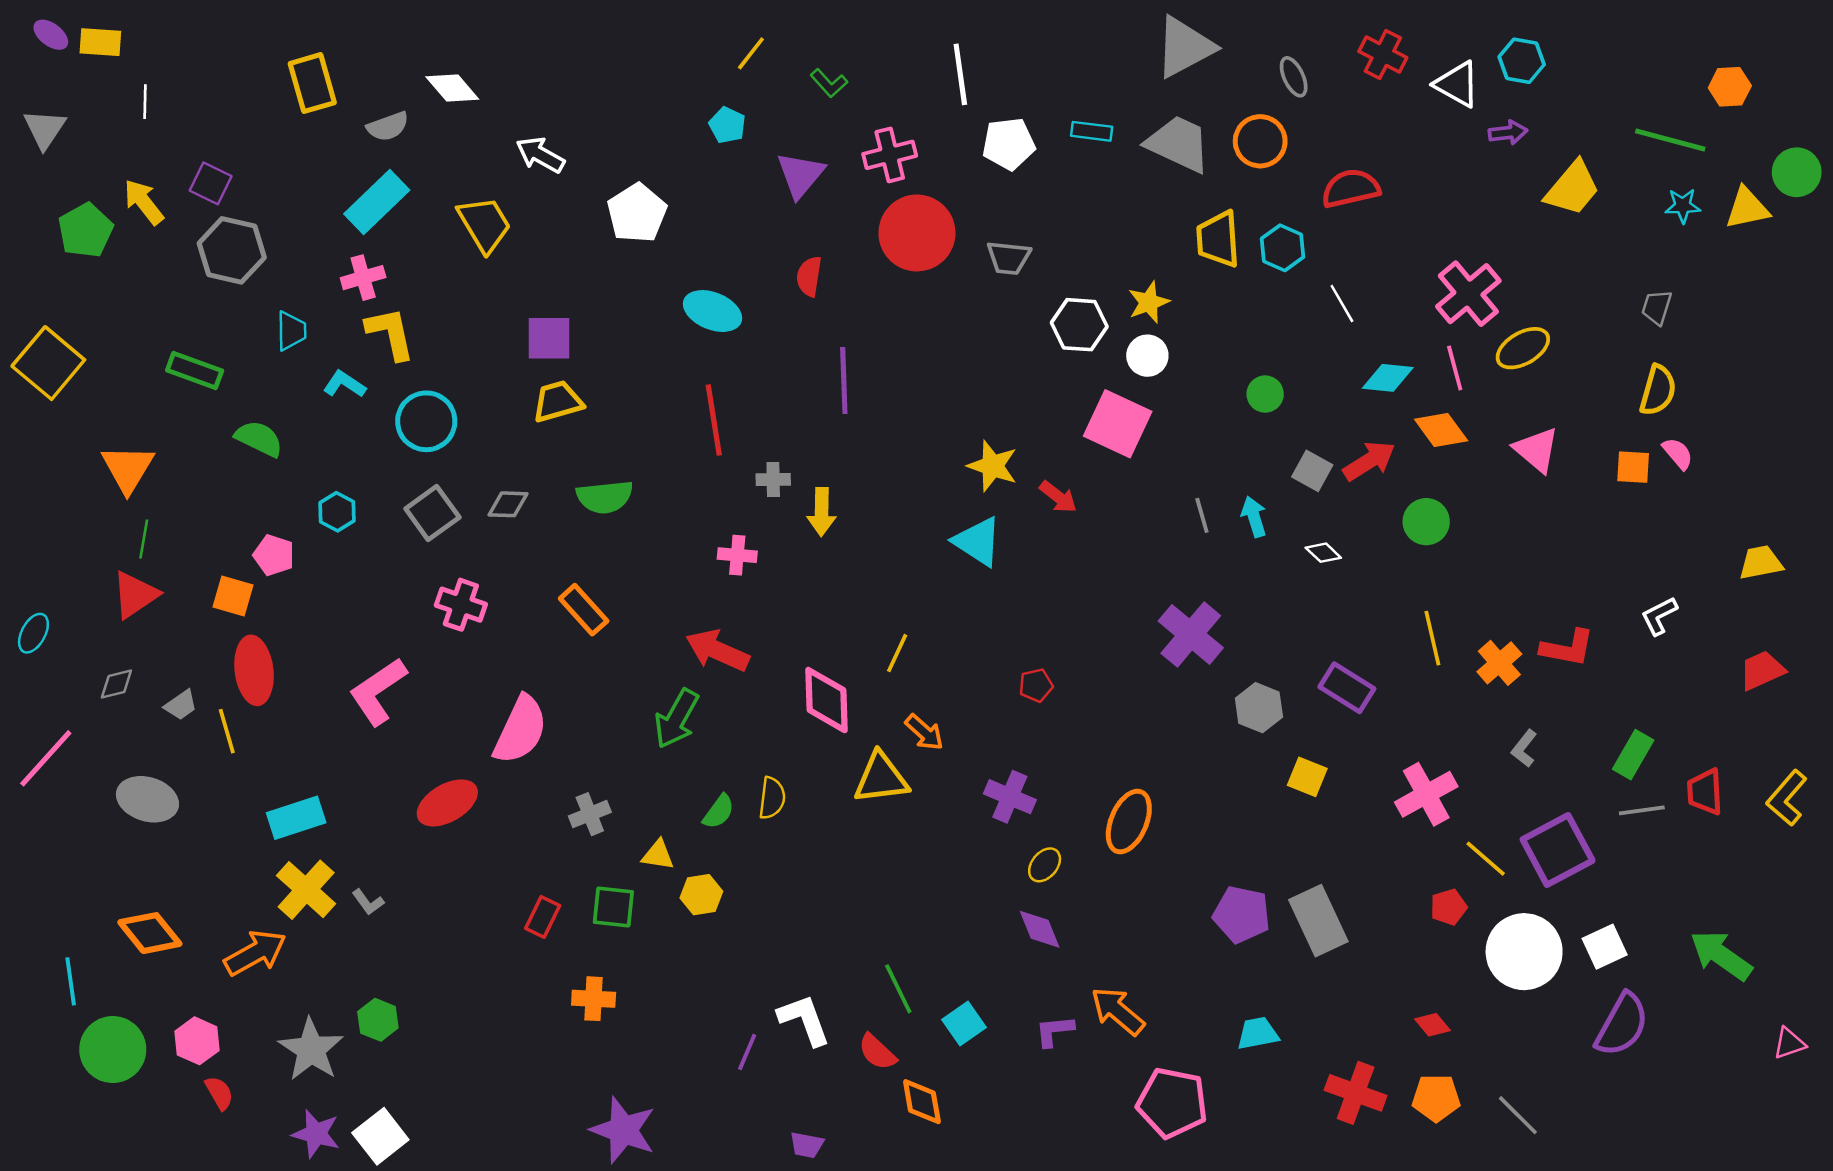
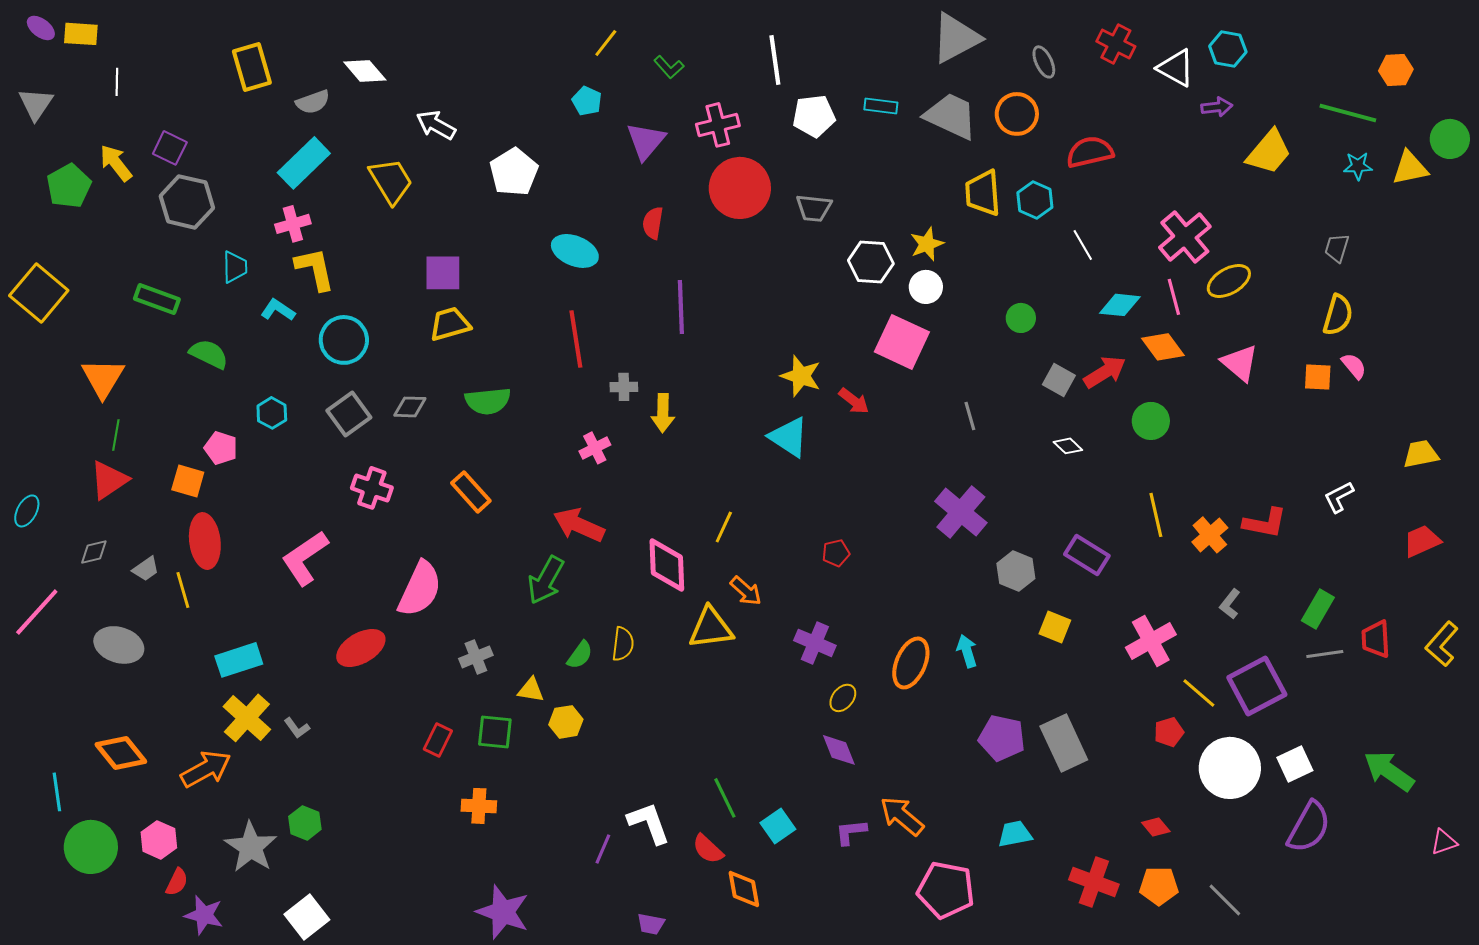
cyan arrow: (1254, 517) -> (967, 651), moved
pink cross: (737, 555) -> (595, 448), turned -32
red semicircle: (219, 1093) -> (177, 882), turned 56
purple star: (316, 1134) -> (204, 915), moved

